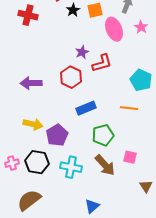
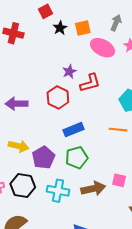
pink ellipse: (114, 29) -> (103, 48), turned -40
green pentagon: (103, 135) -> (77, 158), moved
brown arrow: (105, 165) -> (93, 189), turned -60

